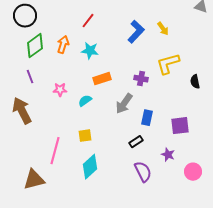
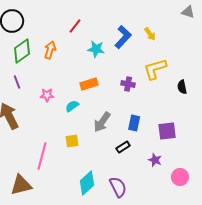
cyan star: (90, 51) -> (96, 49), moved
gray arrow: (124, 104) -> (102, 122), moved
cyan diamond: (90, 167) -> (87, 183), moved
purple semicircle: (143, 172) -> (118, 187), moved

